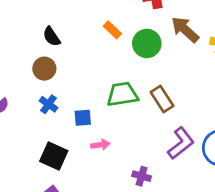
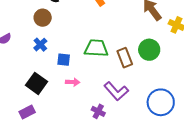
green circle: (147, 43) -> (149, 50), moved
purple L-shape: (181, 143) -> (116, 91), moved, turned 75

